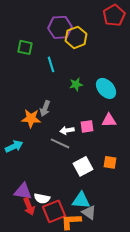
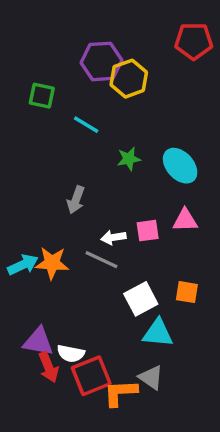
red pentagon: (114, 15) -> (194, 41), turned 30
cyan line: (51, 64) -> (86, 125), turned -42
orange star: (31, 118) -> (52, 263), moved
cyan triangle: (81, 200) -> (158, 333), moved

